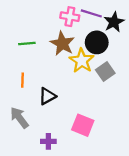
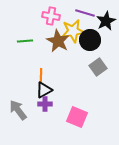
pink cross: (70, 17) -> (51, 16), moved
yellow star: (82, 61) -> (73, 31), moved, turned 30
orange line: (23, 80) -> (41, 75), moved
purple cross: (48, 141) -> (45, 104), moved

